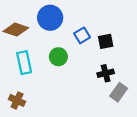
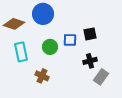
blue square: (82, 35) -> (70, 40), moved, turned 32
brown cross: (17, 100) -> (42, 76), moved

